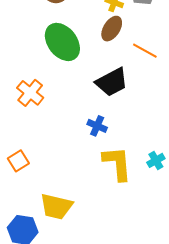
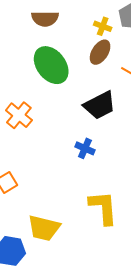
yellow L-shape: (117, 163) -> (103, 208), moved

